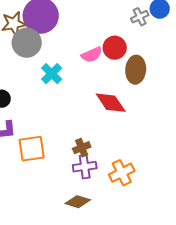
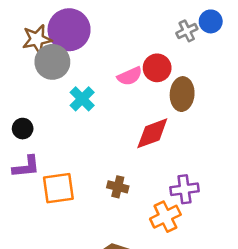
red diamond: (111, 103) -> (152, 133), turned -76
brown cross: (82, 148) -> (118, 187), turned 36
purple cross: (85, 167) -> (184, 189), moved

